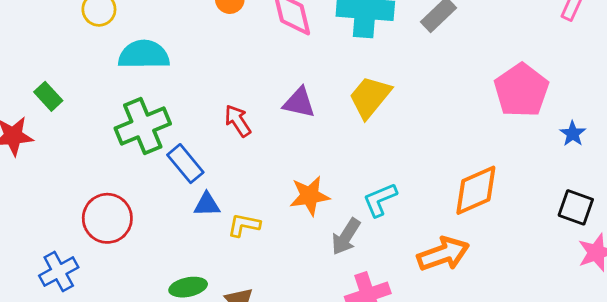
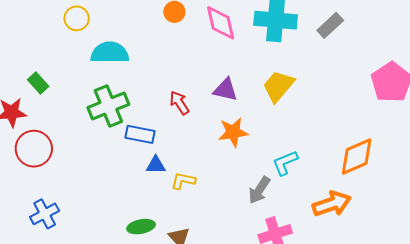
blue rectangle: (185, 164) -> (140, 134), turned -40
orange star: (310, 196) -> (233, 132), moved
red circle: (107, 218) -> (34, 149), moved

